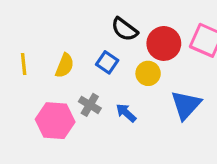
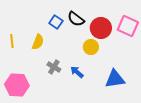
blue square: (107, 62) -> (56, 22), moved
blue triangle: (186, 105) -> (115, 79), moved, turned 40
pink hexagon: (55, 121) -> (17, 85), moved

